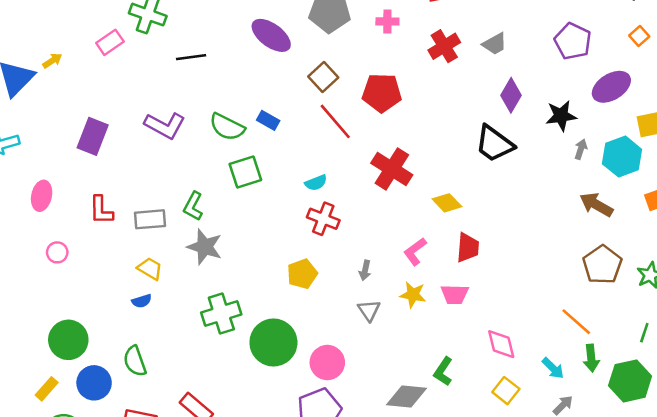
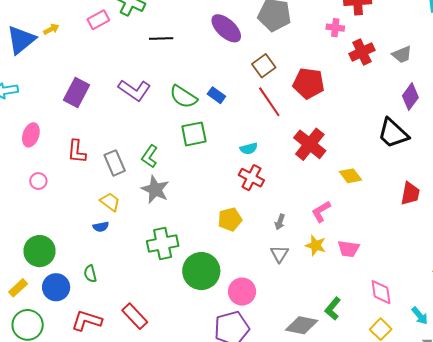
pink cross: (387, 21) -> (335, 28), moved
gray rectangle: (150, 219) -> (115, 163), turned 65
red trapezoid: (468, 248) -> (410, 194), moved
green semicircle: (135, 361) -> (90, 274), size x0.7

